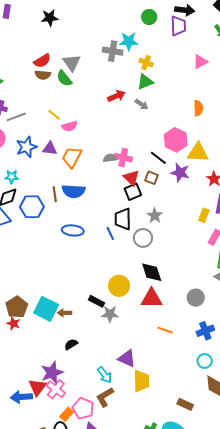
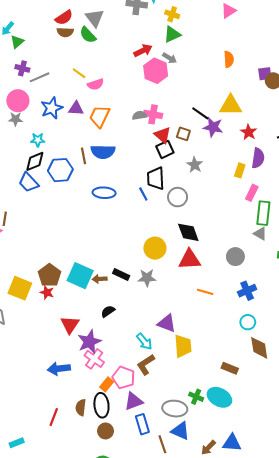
pink hexagon: (176, 140) -> (156, 71), moved
black line: (158, 158) -> (200, 113), moved
gray star: (155, 216) -> (195, 165), moved
black rectangle: (97, 301) -> (121, 274), moved
red triangle: (37, 387) -> (70, 325), moved

